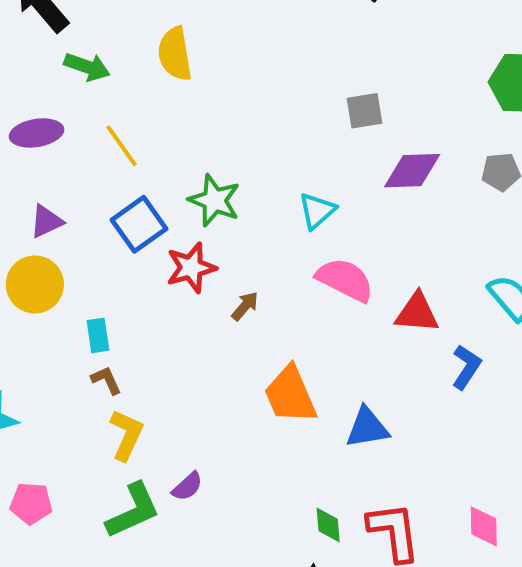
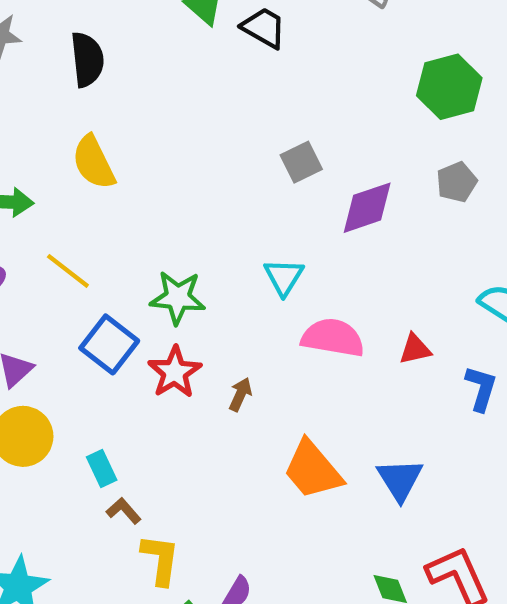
red triangle: (417, 313) -> (415, 349), size x0.7
blue triangle: (367, 428) -> (400, 480), turned -36

